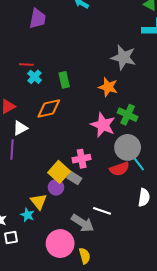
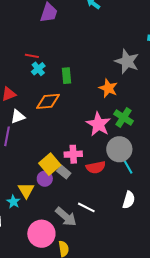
red semicircle: (119, 169) -> (96, 167), moved

